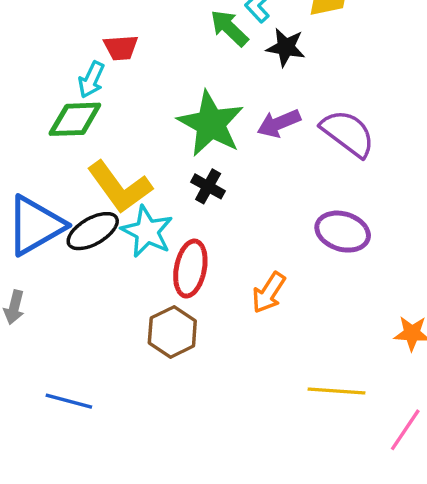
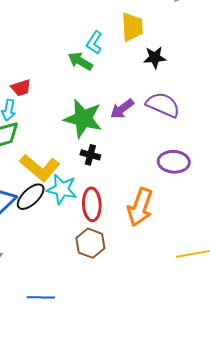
black star: (286, 47) -> (155, 57), moved
orange arrow: (269, 293) -> (140, 207), size x1.5

